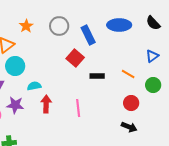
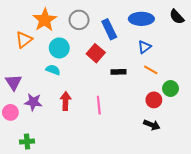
orange star: (26, 26) -> (45, 20), size x1.6
blue triangle: (152, 56) -> (145, 47), moved
cyan circle: (15, 66) -> (59, 48), moved
green circle: (153, 85) -> (170, 89), moved
cyan semicircle: (34, 86) -> (53, 70), moved, turned 32

